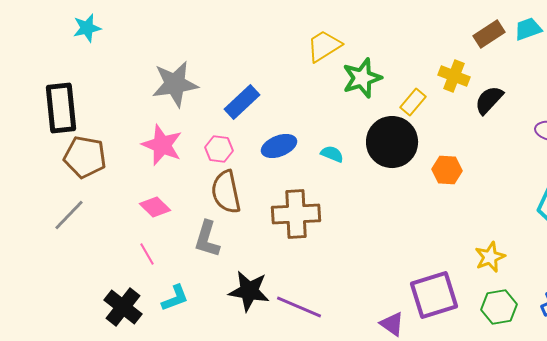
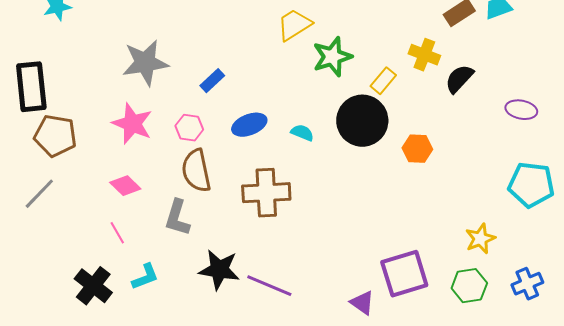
blue rectangle: (242, 102) -> (212, 81), size x0.7
yellow star: (490, 257) -> (480, 239), moved

